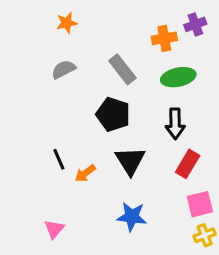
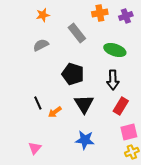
orange cross: (164, 38) -> (100, 13), moved
gray rectangle: (122, 69) -> (77, 33), moved
green ellipse: (178, 77) -> (115, 50), turned 30

